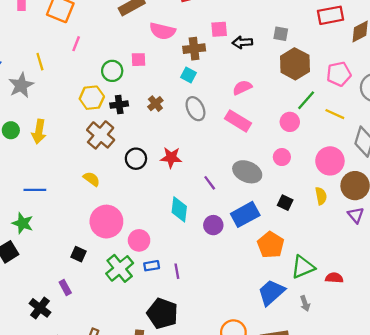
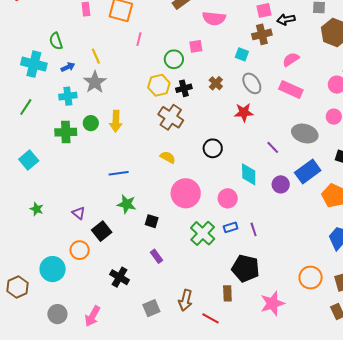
brown cross: (194, 49) -> (262, 34), moved
yellow line: (40, 62) -> (96, 56), moved
red star: (171, 158) -> (244, 112), moved
black circle: (136, 159) -> (213, 148), moved
green star: (23, 223) -> (127, 204), moved
pink circle: (139, 240) -> (228, 198), moved
black square: (79, 254) -> (152, 221), moved
black cross: (40, 308) -> (120, 277), moved

